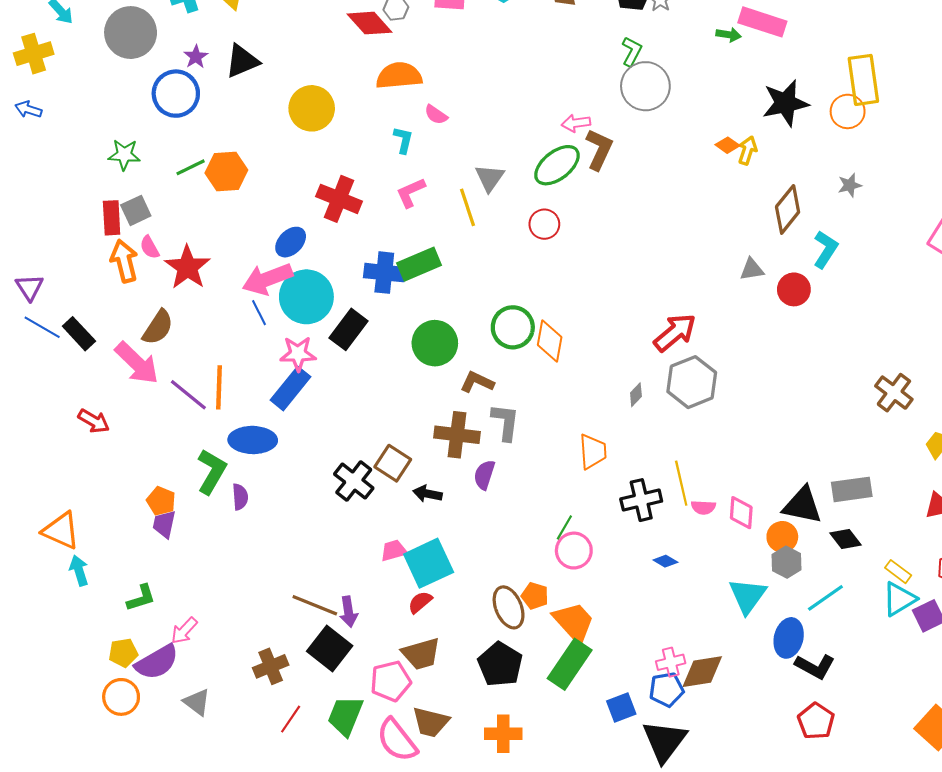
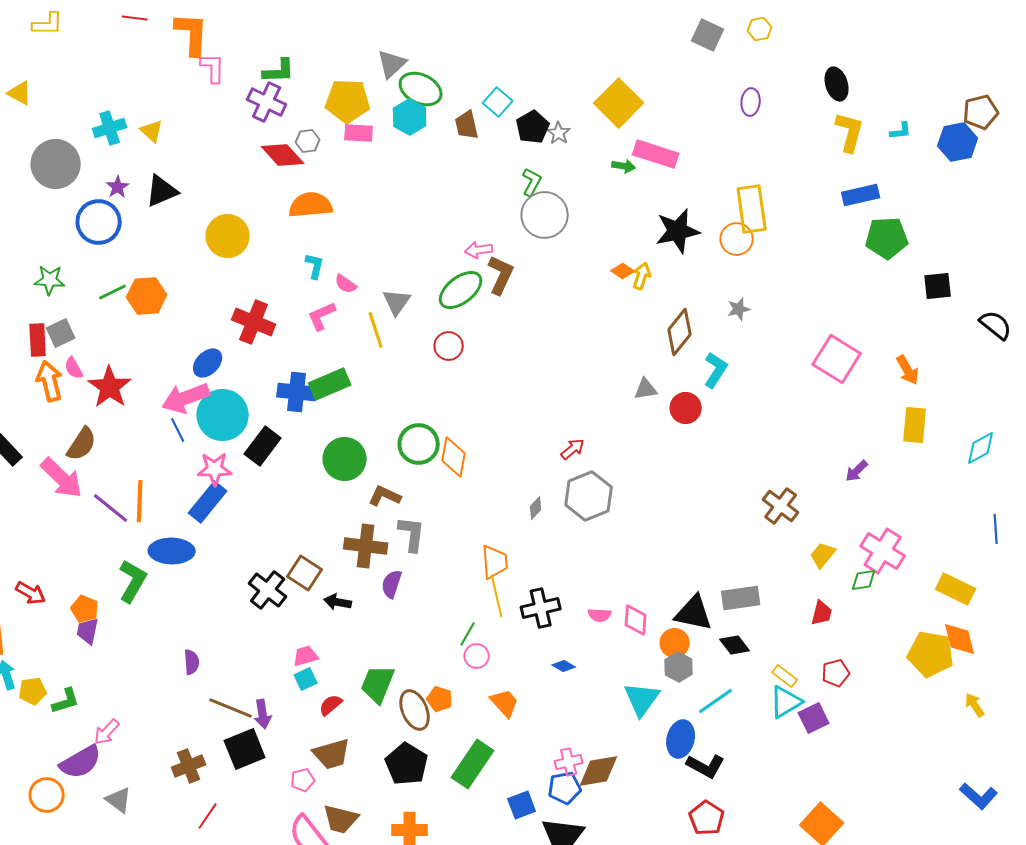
pink semicircle: (436, 115) -> (346, 284), moved
red arrow: (675, 333) -> (573, 449), size x0.6
red arrow: (94, 421) -> (31, 593), moved
yellow line: (681, 483) -> (497, 596), moved
purple semicircle: (240, 497) -> (192, 662), moved
pink circle: (574, 551) -> (477, 656), size x0.7
cyan square: (429, 563) -> (306, 679), moved, size x0.5
orange trapezoid: (574, 622) -> (505, 703), moved, size x0.7
black square: (330, 648) -> (245, 749), turned 30
yellow pentagon: (123, 653) -> (33, 691), moved
pink pentagon: (391, 681) -> (303, 780), size x0.6
green trapezoid: (345, 716) -> (378, 684), moved

